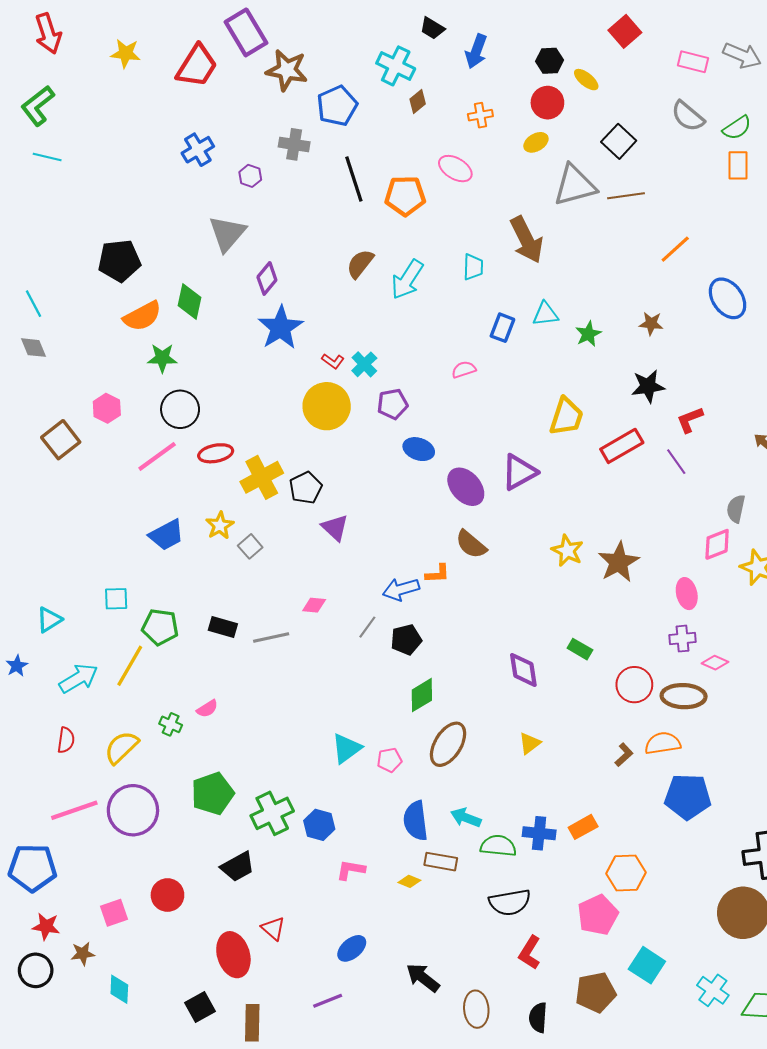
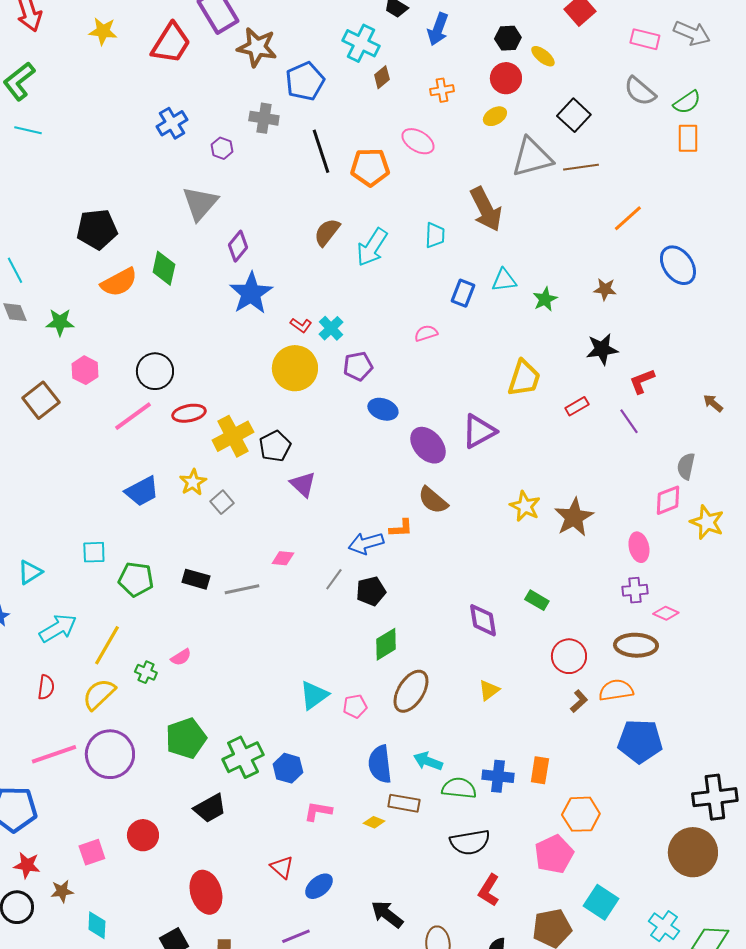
green star: (162, 358) -> (60, 322), moved
red rectangle: (622, 446) -> (577, 406), size x0.6
yellow line: (130, 666) -> (107, 645), moved
red circle: (634, 685) -> (569, 656), moved
orange rectangle: (583, 827) -> (540, 770), turned -52
red triangle: (273, 929) -> (282, 867), moved

